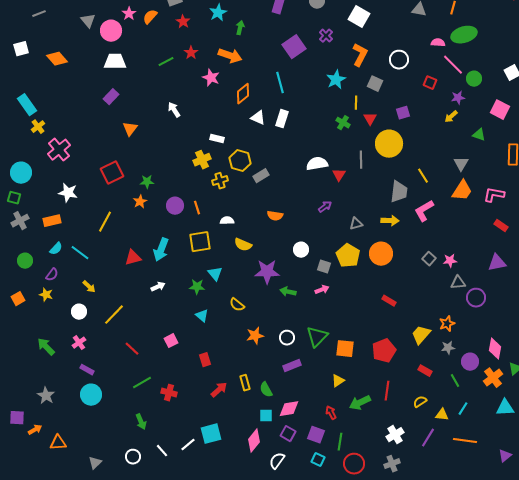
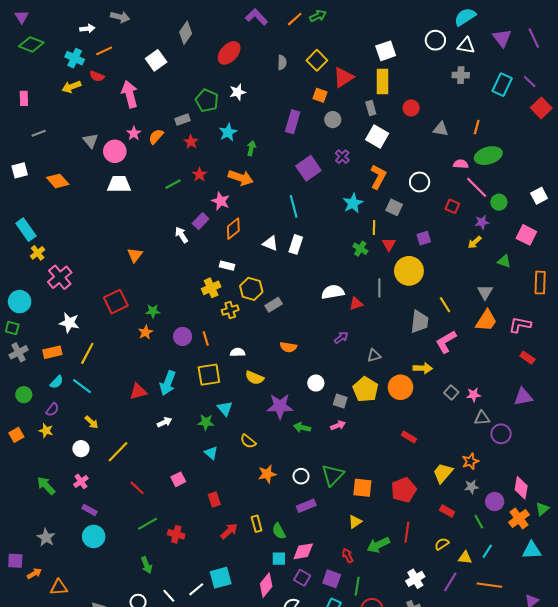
orange diamond: (243, 94) -> (233, 229), moved
purple rectangle: (111, 97) -> (201, 221), moved
red triangle: (339, 175) -> (356, 304), turned 40
yellow arrow: (390, 221) -> (423, 368), moved
yellow line: (105, 222) -> (87, 353), moved

